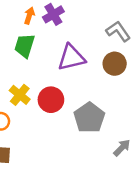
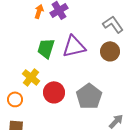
green trapezoid: (25, 46) -> (46, 48), moved
red circle: (51, 100) -> (54, 92), moved

